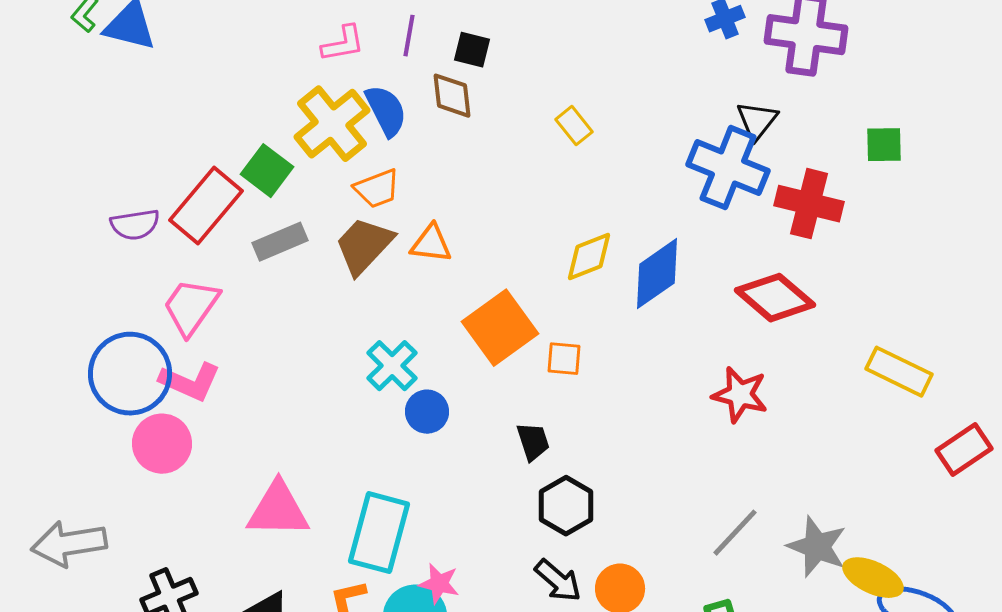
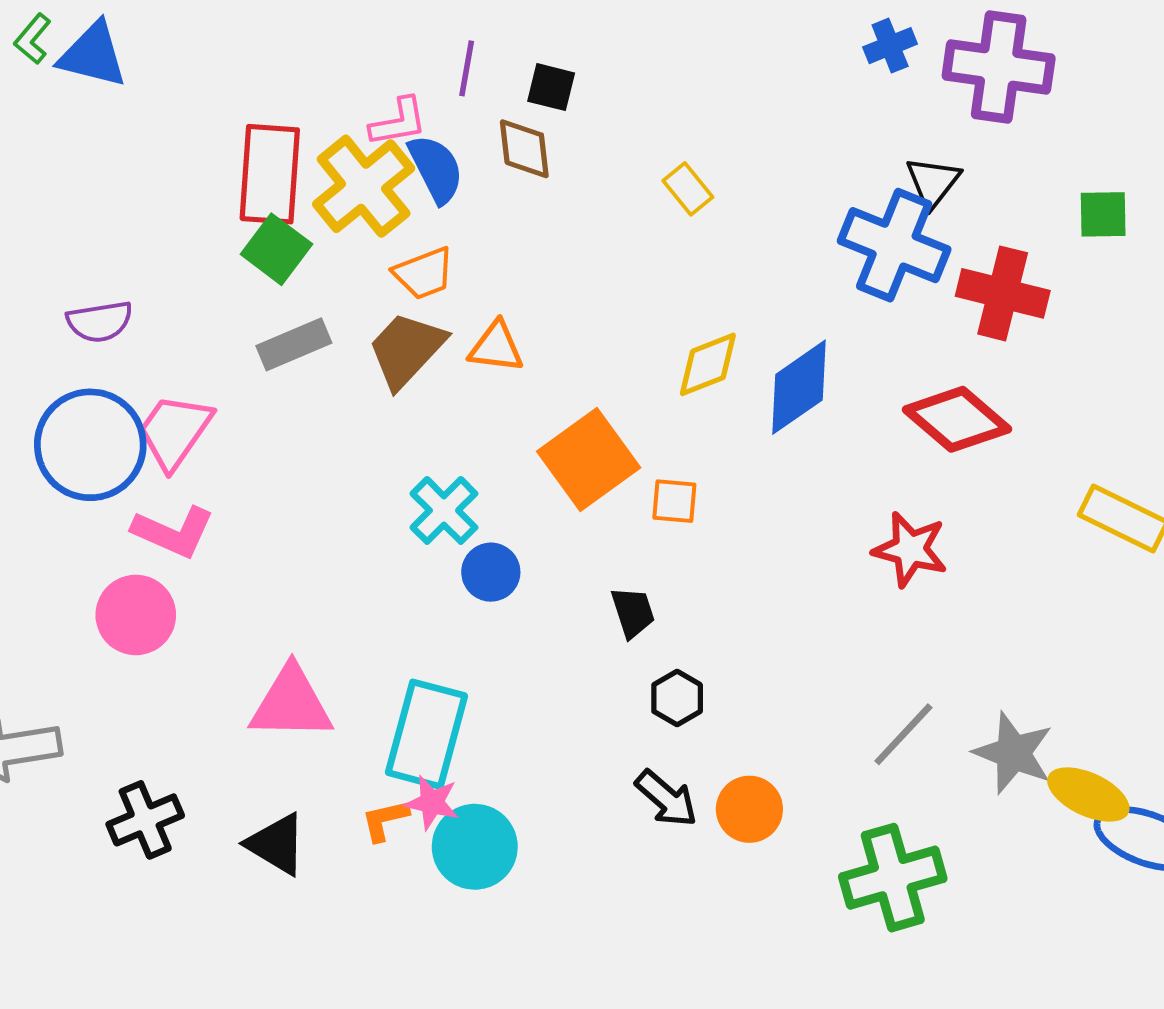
pink L-shape: (343, 44) -> (398, 122), moved
red rectangle: (206, 206) -> (270, 174), moved, turned -36
blue circle: (130, 374) -> (90, 445), moved
black hexagon: (566, 506) -> (677, 698), size x0.7
pink star: (439, 584) -> (432, 803), moved

